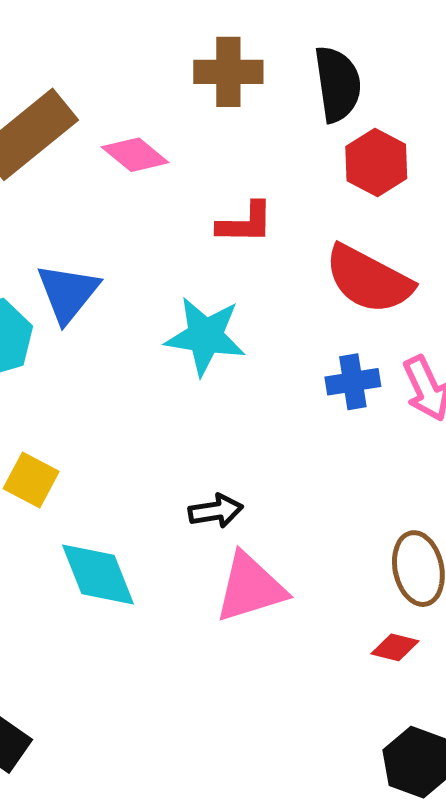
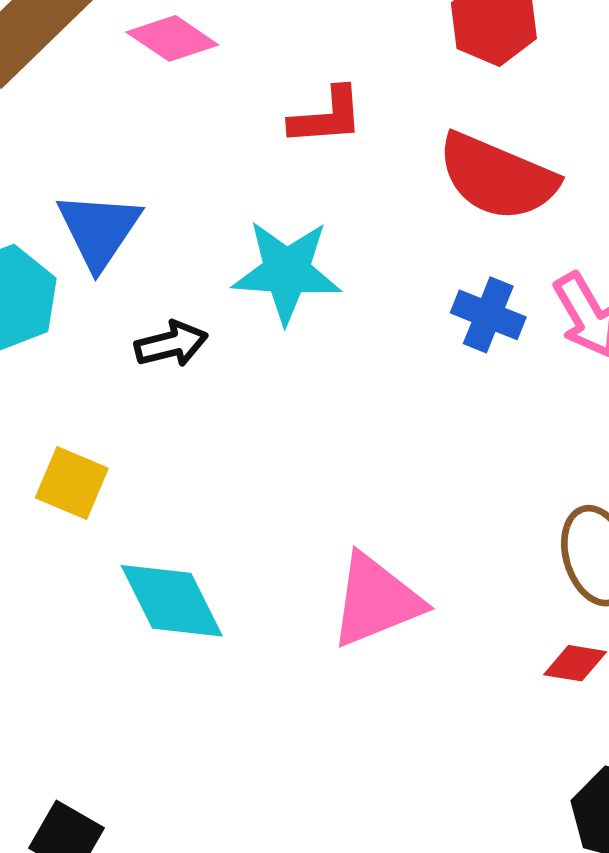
blue cross: (353, 382) -> (488, 315), turned 36
black arrow: (216, 511) -> (171, 344), moved

